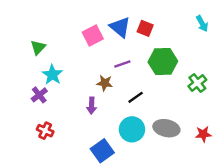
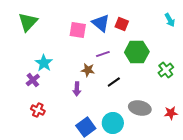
pink square: (93, 35) -> (78, 30), turned 36
green triangle: (38, 47) -> (28, 22), moved, size x1.5
cyan circle: (132, 129) -> (113, 123), moved

